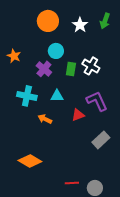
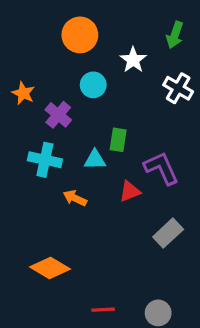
white star: (80, 25) -> (133, 60), moved
white cross: (91, 66) -> (178, 88), moved
purple cross: (44, 69) -> (58, 115), moved
green rectangle: (71, 69) -> (118, 140), moved
red line: (72, 183) -> (103, 310), moved

